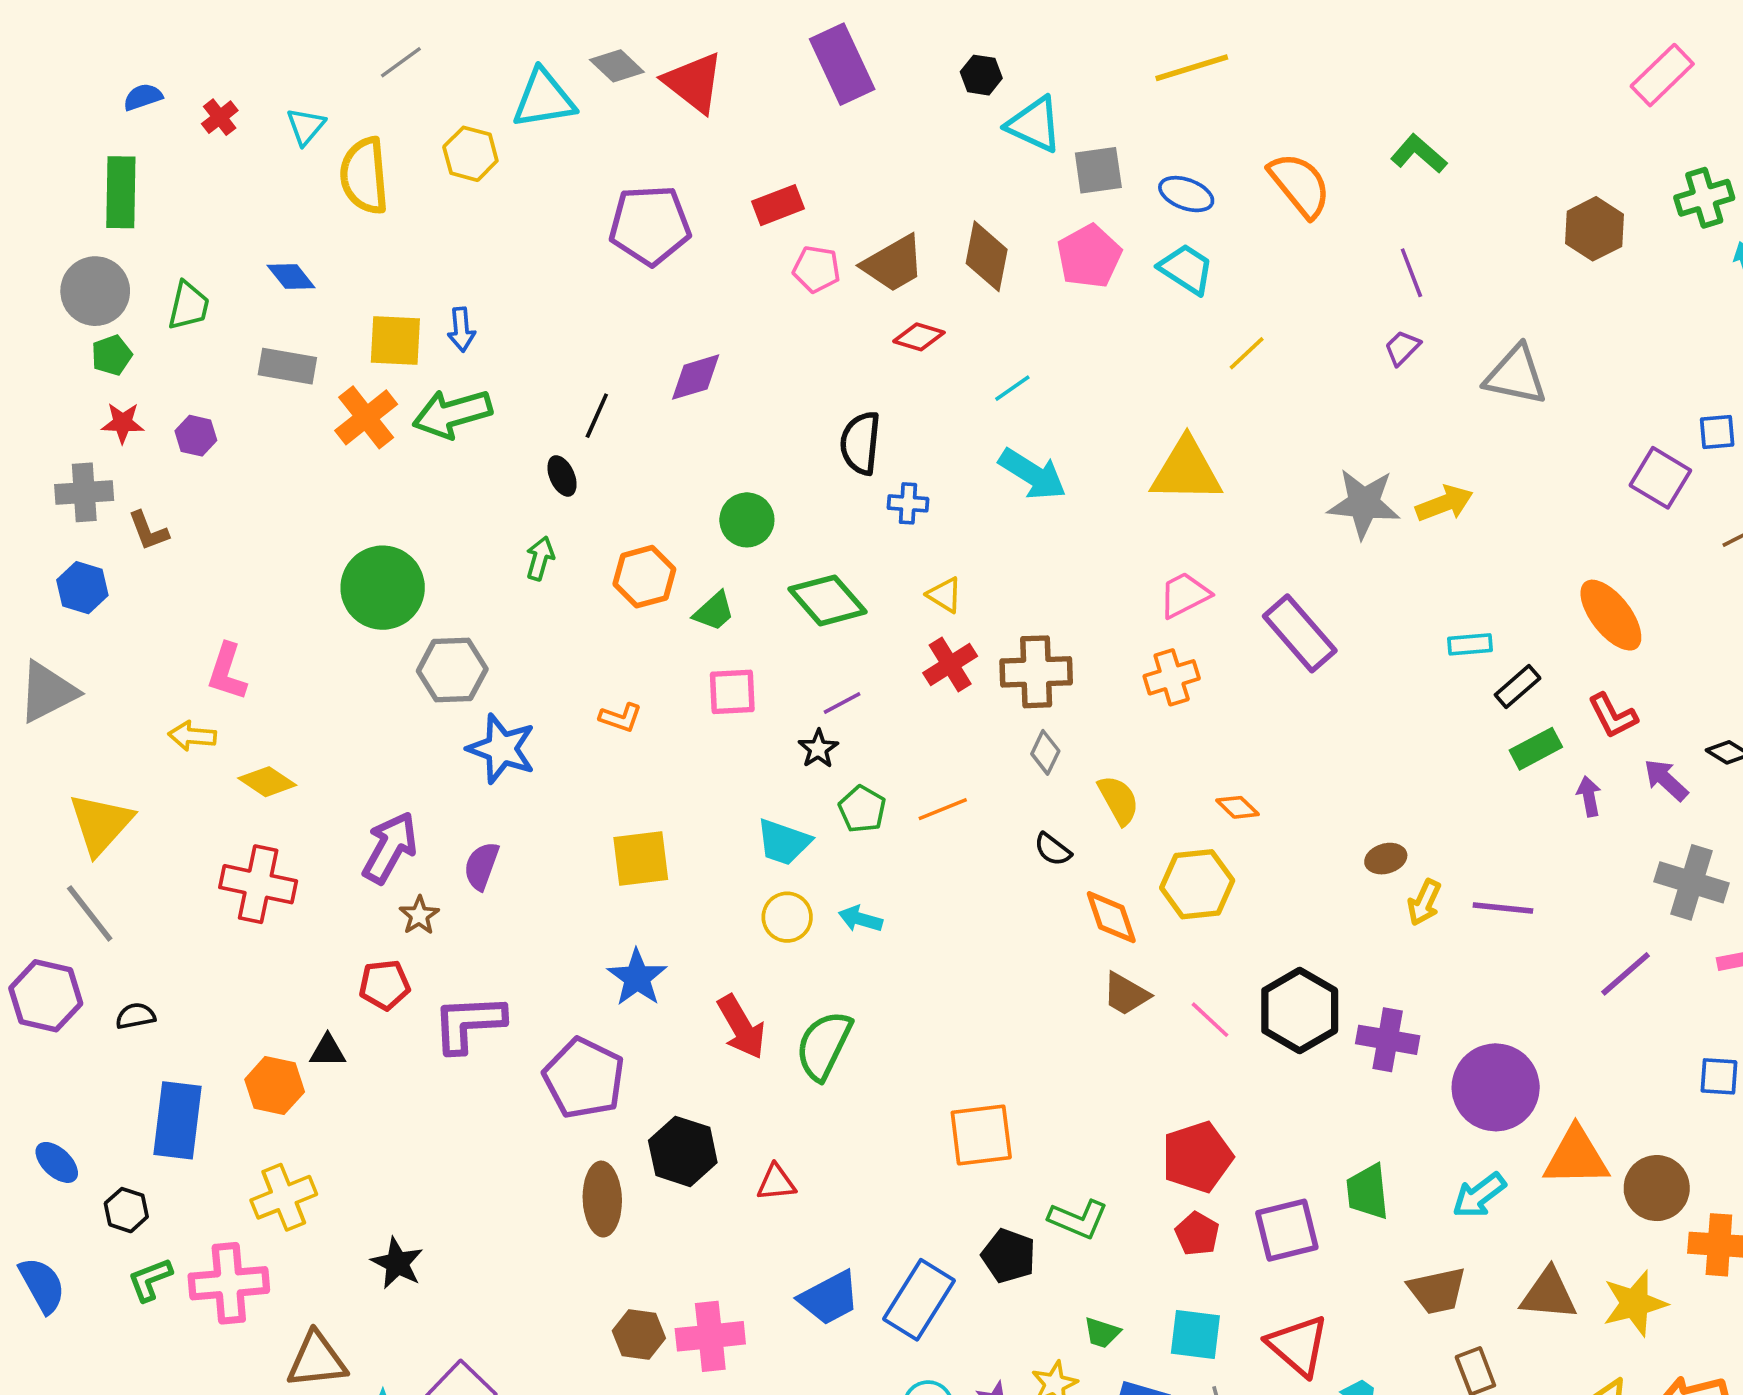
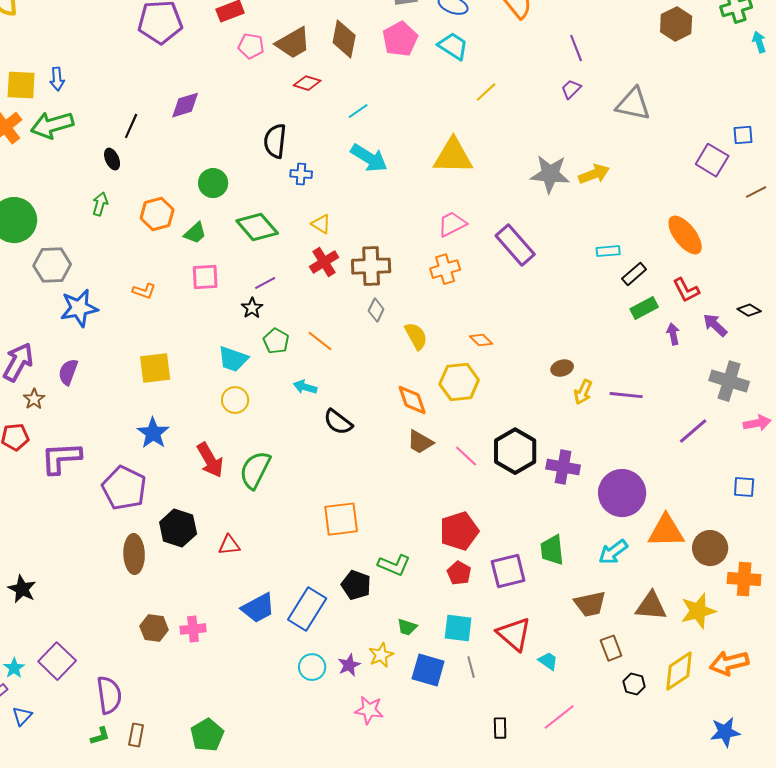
blue star: (502, 749) -> (79, 308), turned -30
orange line: (943, 809) -> (320, 341), turned 60
black semicircle: (1053, 849) -> (338, 422), moved, size x1.4
cyan arrow: (860, 919) -> (305, 387), moved
pink cross: (710, 1336) -> (193, 629), size x0.7

